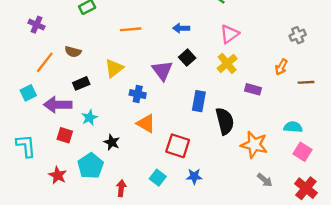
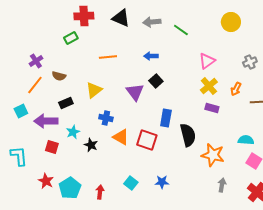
purple cross: (36, 25) -> (36, 61), moved, turned 32
pink triangle: (229, 34) -> (207, 61), moved
yellow cross: (227, 63) -> (209, 86), moved
blue cross: (138, 94) -> (106, 118), moved
black star: (112, 142) -> (91, 145), moved
red square: (178, 146) -> (147, 140), moved
cyan pentagon: (91, 166) -> (70, 188), moved
gray arrow: (265, 180) -> (222, 185), turned -120

